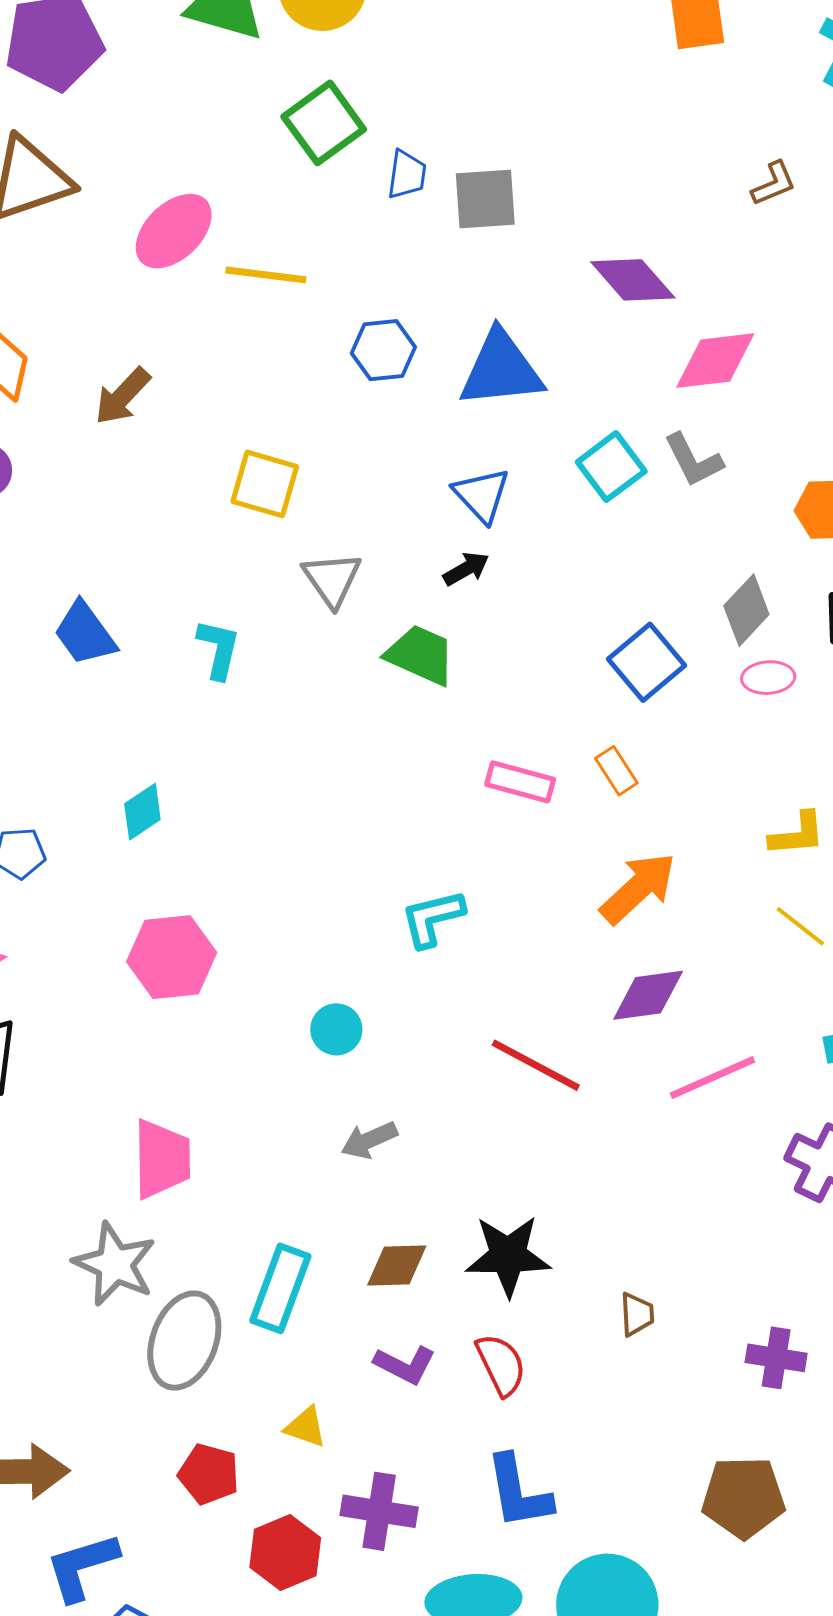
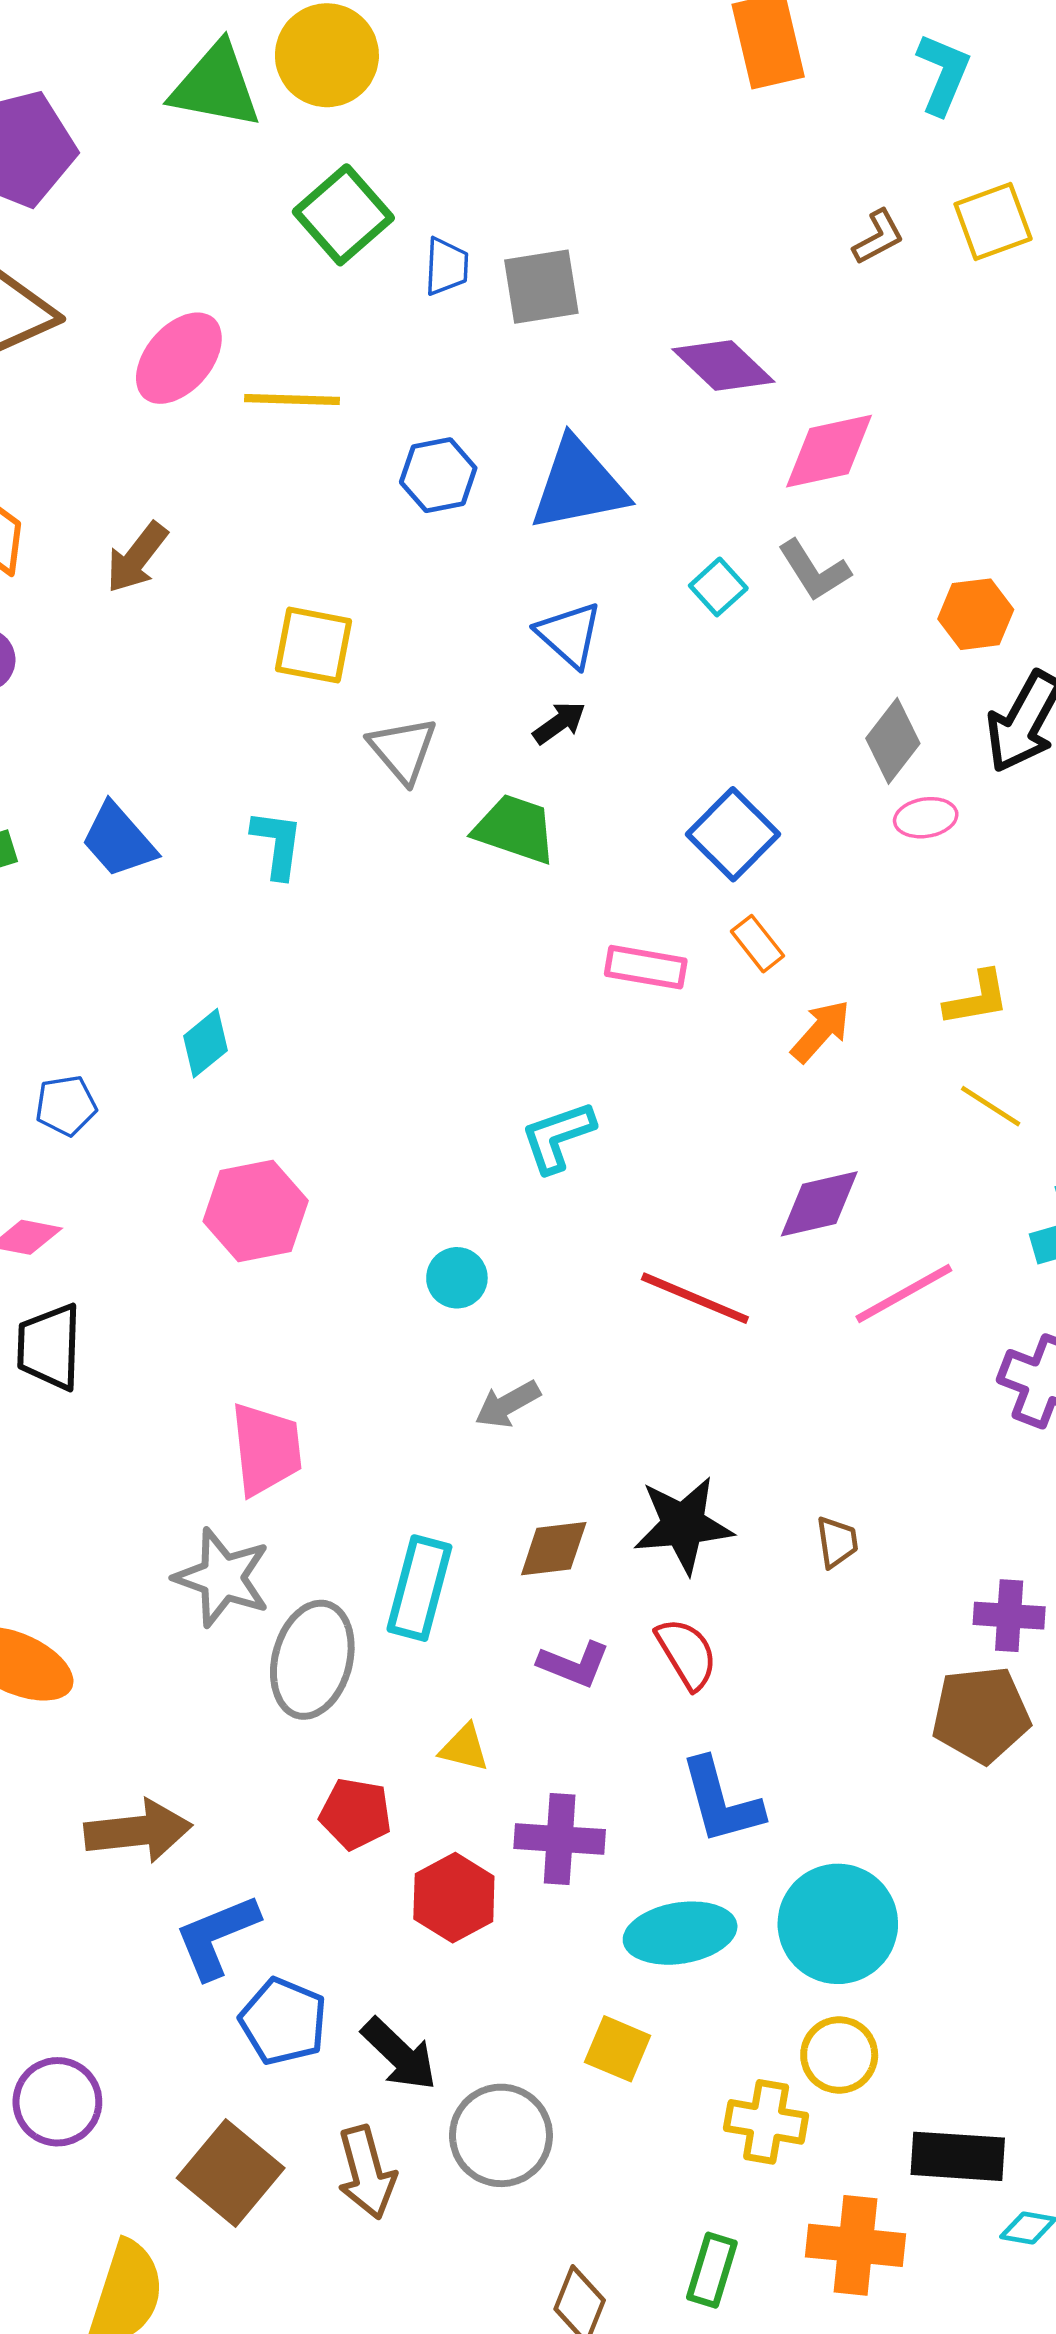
cyan square: (611, 467) -> (718, 587), size x0.7
blue square: (646, 662) -> (733, 834), moved
orange arrow: (638, 888) -> (821, 1031), moved, size x0.7
brown trapezoid: (637, 1314) -> (837, 1542), moved
brown pentagon: (743, 1497) -> (981, 1715), moved

